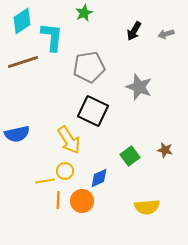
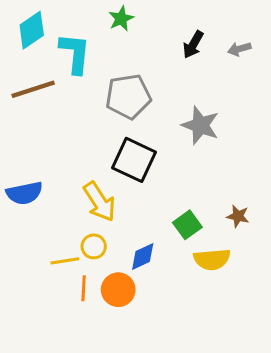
yellow semicircle: (147, 207) -> (212, 259), moved

